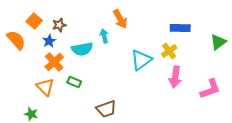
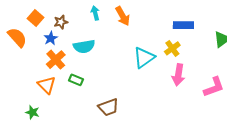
cyan arrow: (104, 36) -> (95, 13), moved

